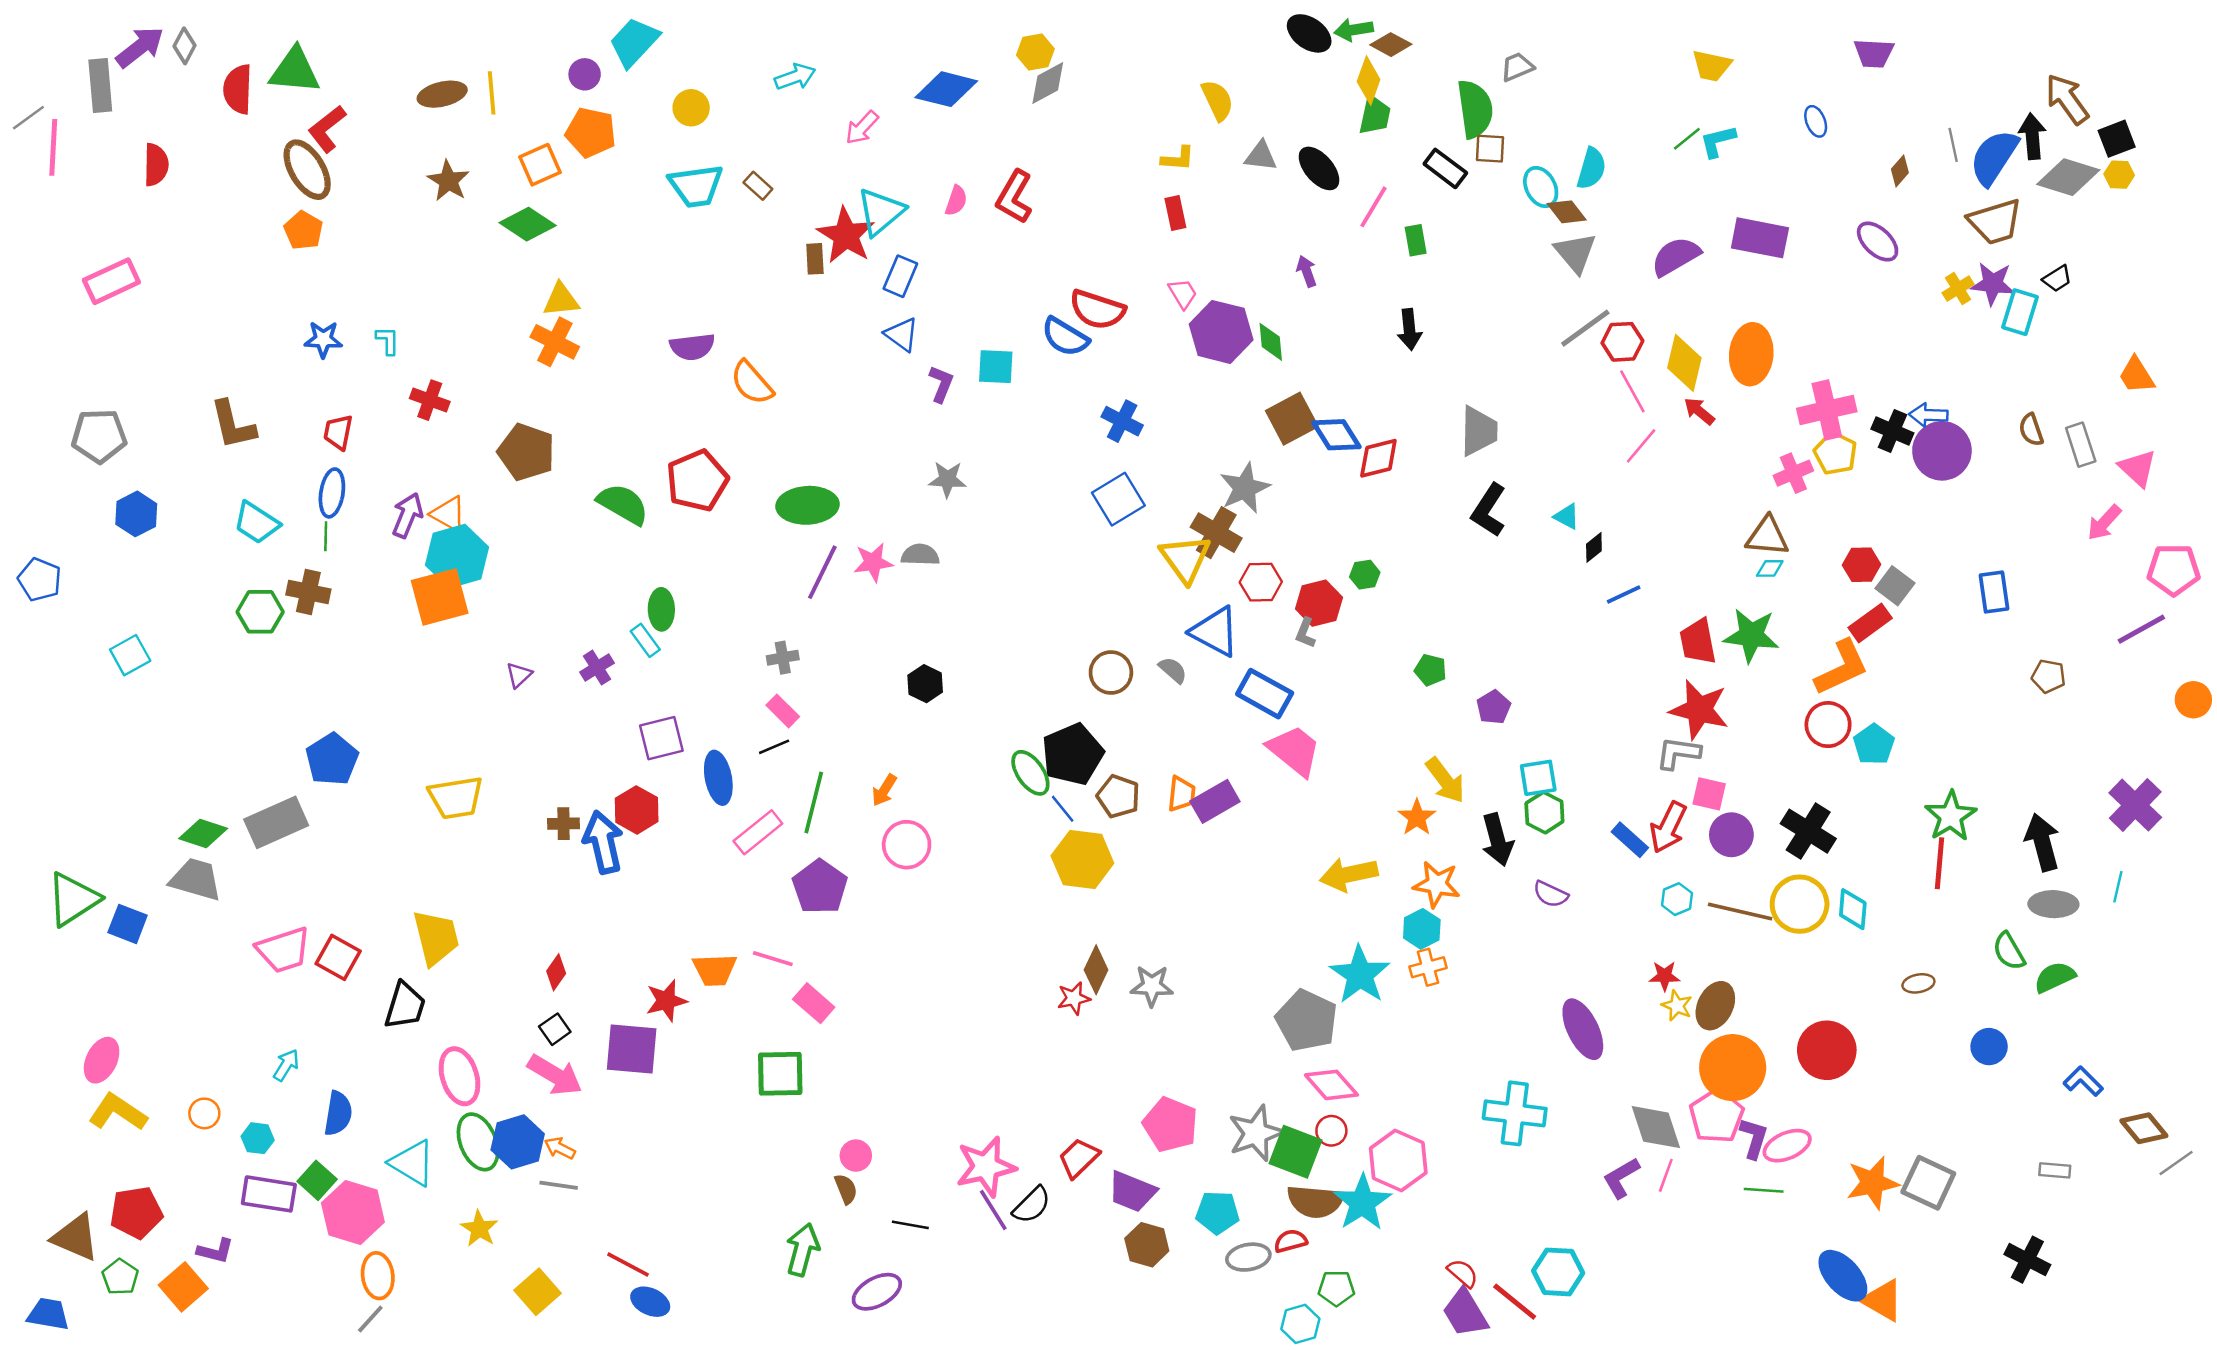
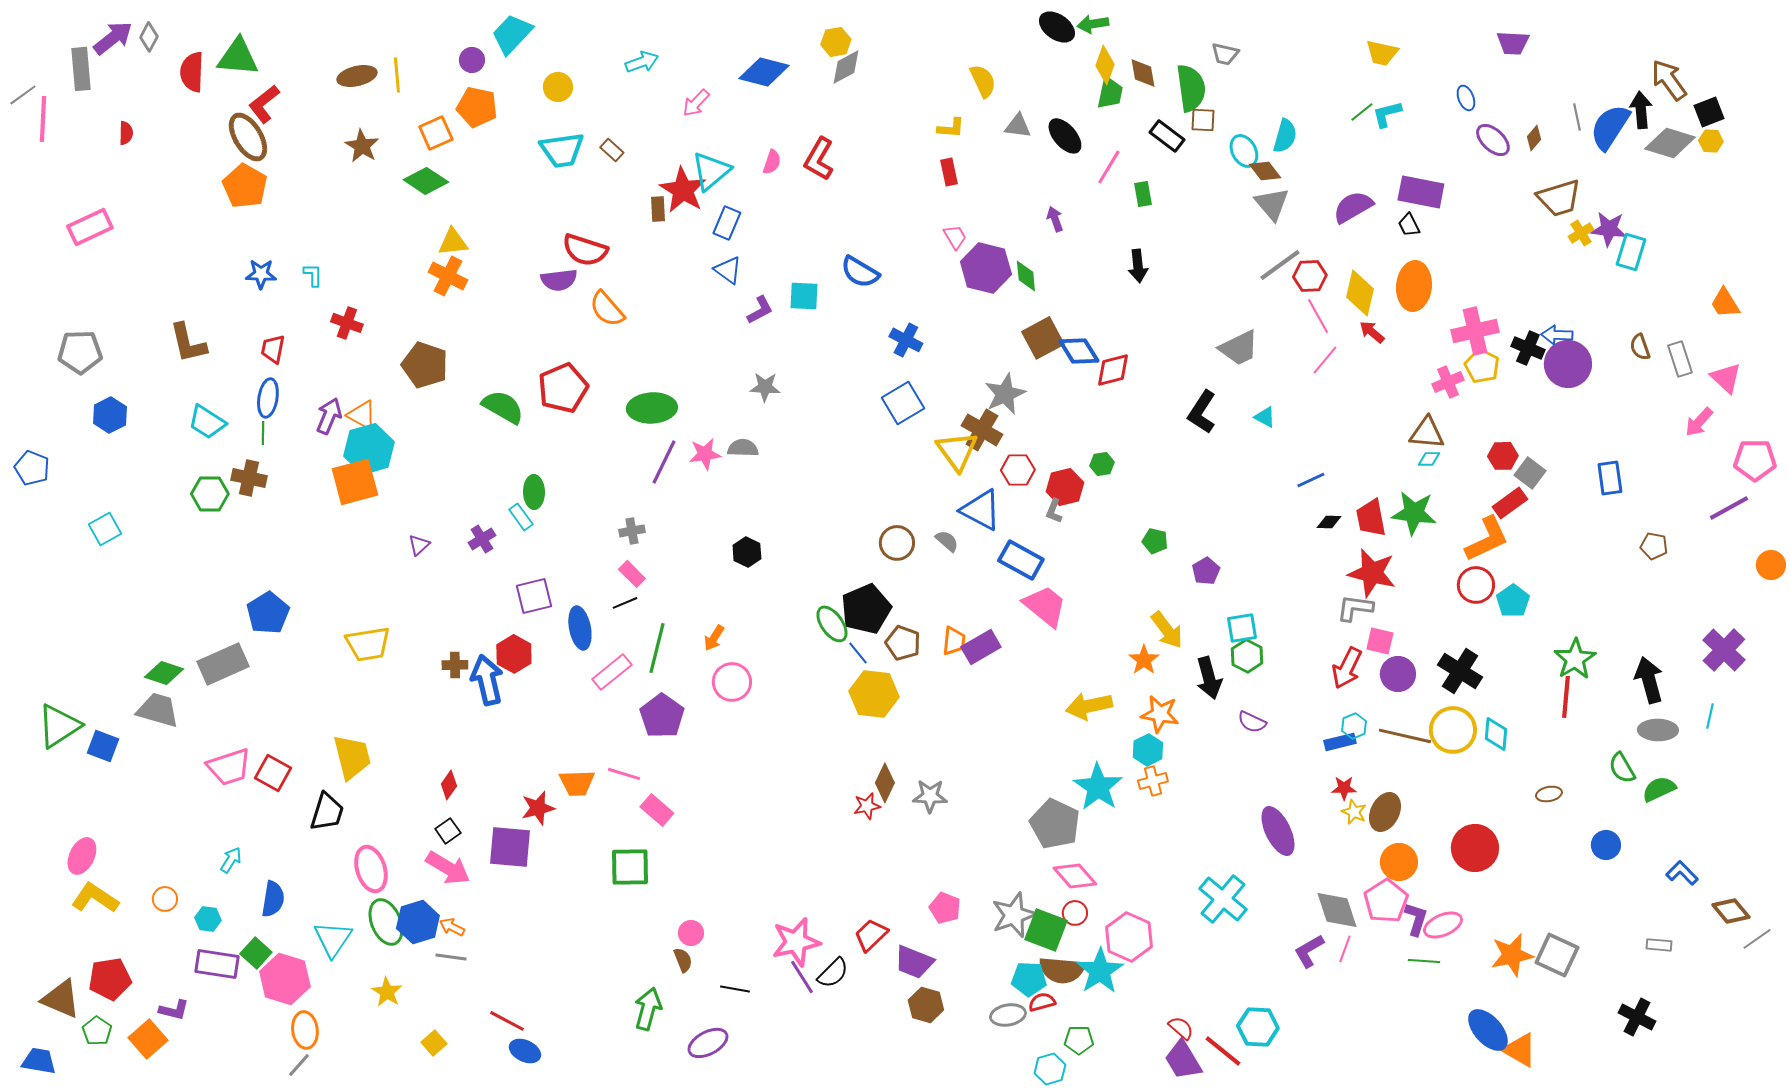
brown diamond: (1391, 45) -> (1143, 73), moved, turned 52
gray trapezoid: (1517, 67) -> (1225, 54), turned -144
red semicircle: (156, 165) -> (126, 133), size x0.7
brown trapezoid: (1995, 222) -> (1559, 198), moved
orange pentagon: (303, 230) -> (245, 186), size x1.4
purple ellipse: (1878, 242) -> (1493, 140), moved
black trapezoid: (2057, 279) -> (1409, 225), moved, turned 95
red semicircle: (1097, 310) -> (585, 250), moved
purple L-shape: (941, 384) -> (760, 310), turned 40
gray trapezoid: (1479, 431) -> (1239, 348), moved, turned 63
black diamond: (1594, 547) -> (1329, 522), moved, turned 40
blue rectangle: (1630, 840) -> (1340, 742), moved, turned -56
orange circle: (1733, 1068) -> (1399, 862), size x0.7
cyan cross: (1515, 1113) -> (1223, 899), turned 33
pink pentagon: (1170, 1125) -> (945, 908), size x0.7
cyan triangle: (412, 1163) -> (333, 939), turned 33
cyan pentagon: (1217, 1212) -> (1029, 979), moved
yellow square: (538, 1292) -> (434, 1043), size x0.7

